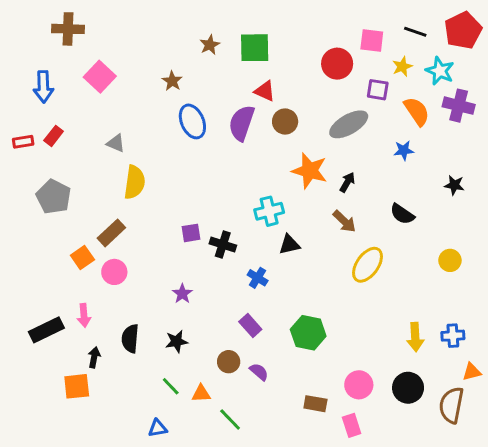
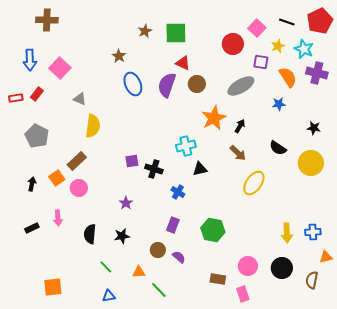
pink square: (372, 40) -> (257, 28), turned 36
pink square: (100, 77) -> (60, 68), moved
orange star: (310, 171) -> (214, 118), turned 30
yellow circle: (450, 260) -> (311, 163), moved, size x1.6
purple rectangle: (250, 326) -> (173, 225), turned 63
black rectangle: (46, 330) -> (32, 228), size x0.6
black arrow: (94, 357) -> (32, 184), moved
orange square: (77, 386) -> (53, 287), moved
green line: (171, 386) -> (106, 267), moved
brown semicircle: (451, 405) -> (312, 280), size x0.7

